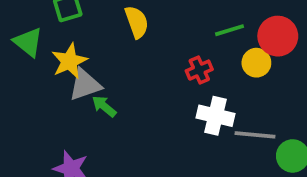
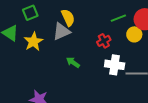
gray triangle: (85, 85) -> (62, 31), moved
green arrow: (104, 106) -> (73, 62), moved

